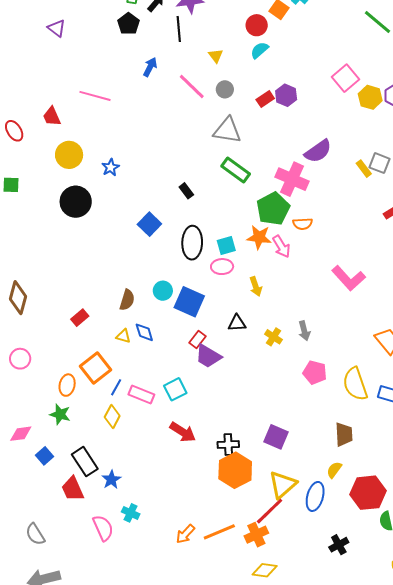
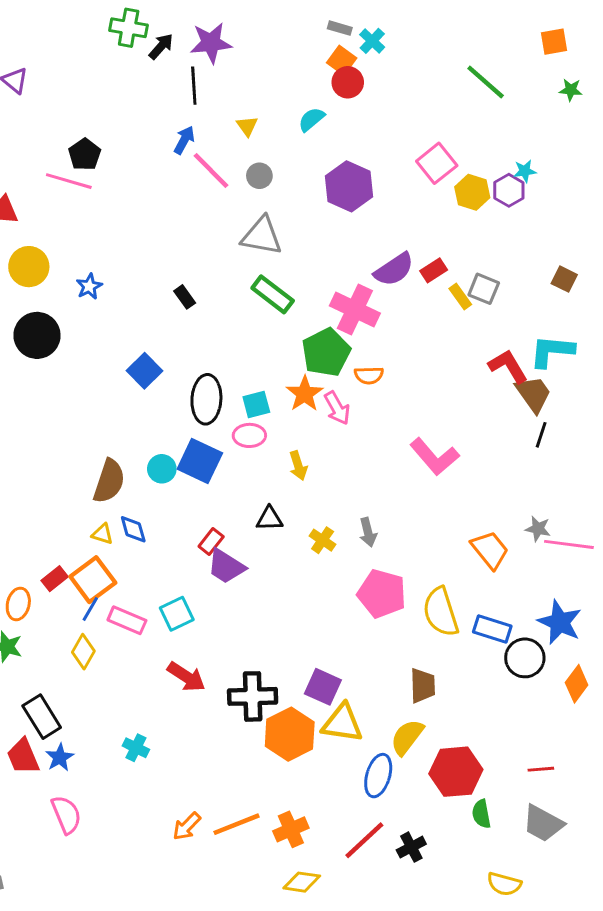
black pentagon: (128, 24) -> (85, 154), moved
red circle: (257, 25) -> (348, 82), moved
blue arrow: (150, 67) -> (184, 140), moved
purple hexagon: (286, 95) -> (349, 186), size x1.5
red rectangle: (265, 99) -> (434, 270), moved
black rectangle: (186, 191) -> (185, 297), moved
orange star: (259, 237) -> (305, 394), turned 30
brown semicircle: (127, 300) -> (109, 481), size x1.4
blue square: (189, 302) -> (200, 461), moved
red rectangle: (80, 318) -> (55, 579), moved
orange square: (95, 368) -> (93, 580), moved
pink pentagon: (315, 372) -> (382, 594), size x1.4
black cross: (228, 444) -> (253, 696), size x1.5
orange hexagon: (235, 470) -> (290, 734), moved
yellow semicircle: (334, 470) -> (407, 737), size x1.5
blue star: (111, 480) -> (60, 757), moved
yellow triangle: (283, 485) -> (342, 723), moved, turned 48
red line: (270, 511) -> (364, 840), moved
cyan cross: (131, 513) -> (136, 748), moved

